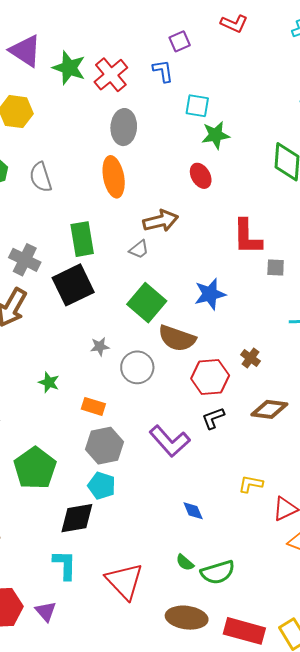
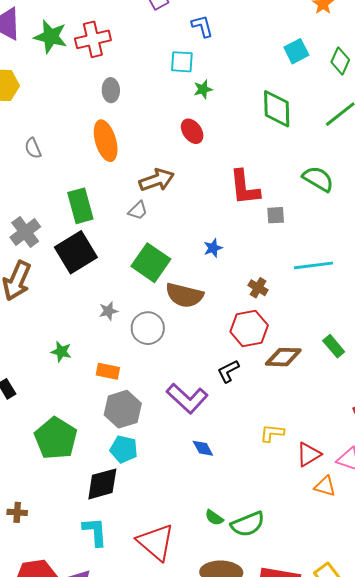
blue L-shape: (163, 71) -> (202, 26), moved
red cross: (111, 75) -> (93, 39), turned 32
gray ellipse: (124, 127) -> (111, 90), size x0.7
green star: (216, 135) -> (203, 89), size x0.7
gray semicircle: (41, 177) -> (33, 148), size x0.7
gray cross: (25, 260) -> (25, 232), turned 32
blue star: (210, 294) -> (213, 248), size x0.6
brown cross: (251, 358) -> (258, 288), moved
red hexagon: (210, 377) -> (249, 328), moved
blue diamond: (193, 511) -> (203, 448), moved

